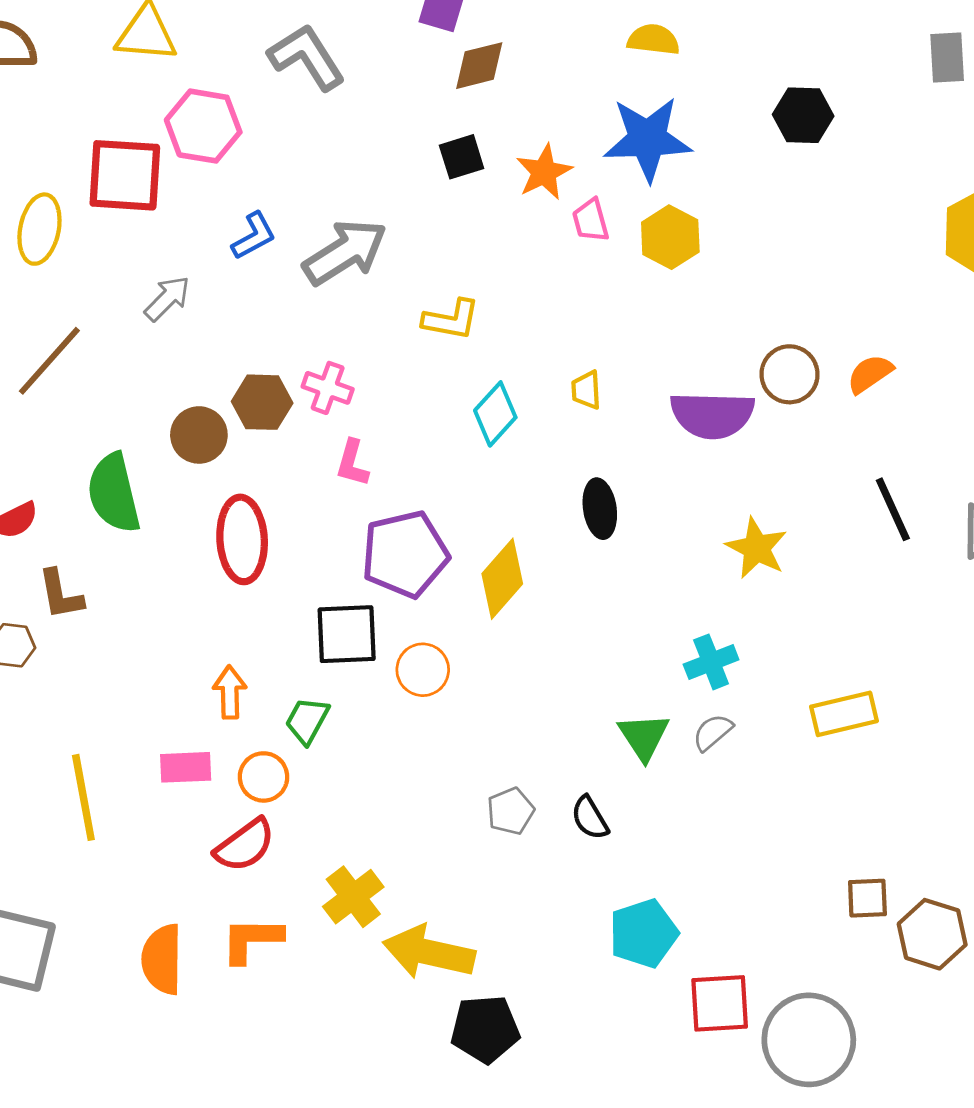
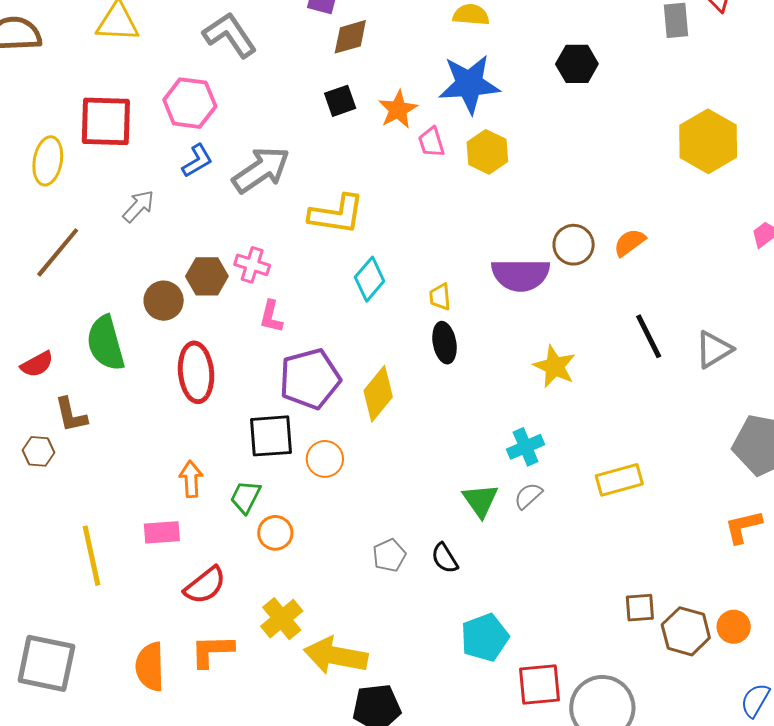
pink hexagon: (203, 126) -> (190, 103), moved
yellow L-shape: (451, 320) -> (337, 214), size x1.4
yellow trapezoid: (586, 390) -> (440, 297), moved
orange circle: (264, 777) -> (275, 533), moved

